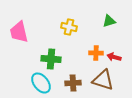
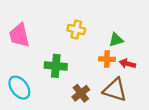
green triangle: (109, 21) -> (116, 40), moved
cyan ellipse: (41, 83) -> (19, 88), moved
brown cross: (73, 83) -> (81, 93), turned -35

